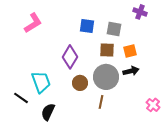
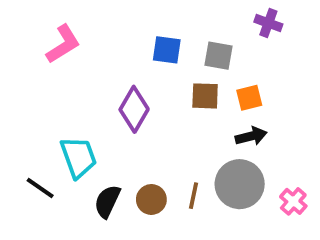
gray circle: (106, 77) -> (240, 184), moved
brown circle: (80, 83) -> (151, 199), moved
black semicircle: (48, 112) -> (107, 201), moved

